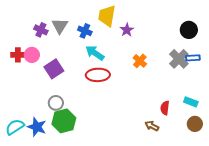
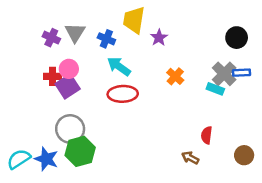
red cross: (18, 55) -> (53, 76), moved
pink circle: (32, 55) -> (69, 69), moved
cyan rectangle: (191, 102) -> (215, 89), moved
gray circle: (56, 103) -> (70, 129), size x1.5

